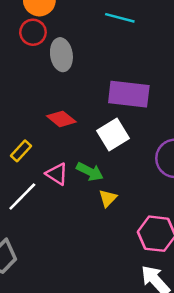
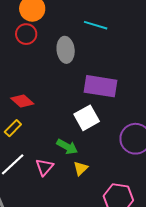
gray ellipse: (61, 55) -> (66, 50), moved
red diamond: (61, 119) -> (22, 101), moved
pink triangle: (57, 174) -> (45, 167), moved, turned 36

